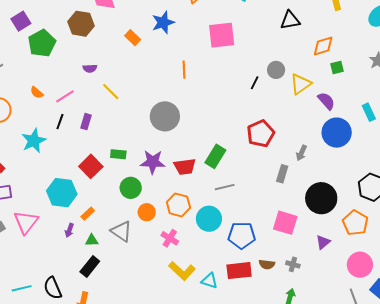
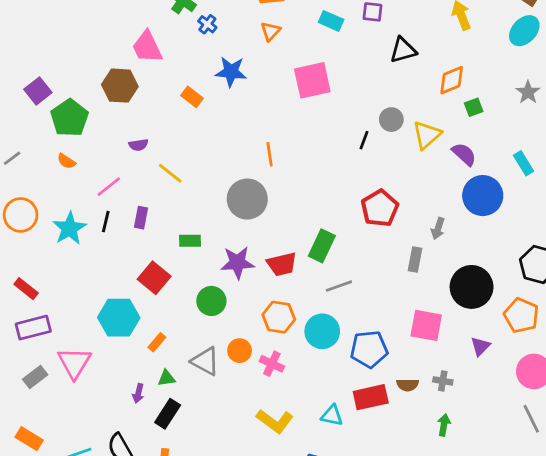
blue star: (163, 22) -> (231, 72), turned 30
orange line: (184, 70) -> (270, 154), moved
orange semicircle: (37, 93) -> (66, 161), moved
cyan star: (34, 141) -> (69, 228), moved
green rectangle: (118, 154) -> (190, 241), moved
orange circle: (147, 212) -> (240, 351), moved
purple arrow: (69, 230) -> (138, 393), moved
yellow L-shape: (182, 271) -> (275, 421), moved

